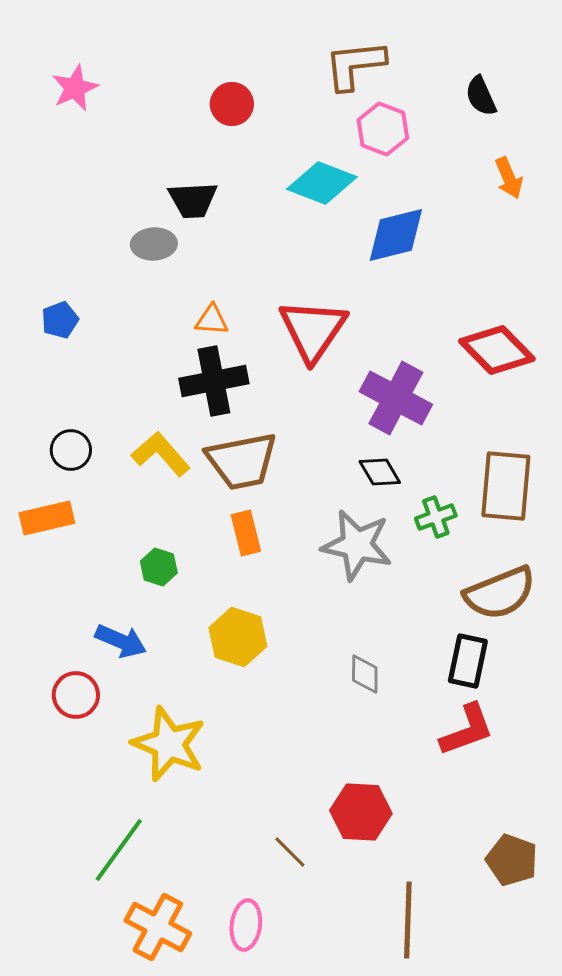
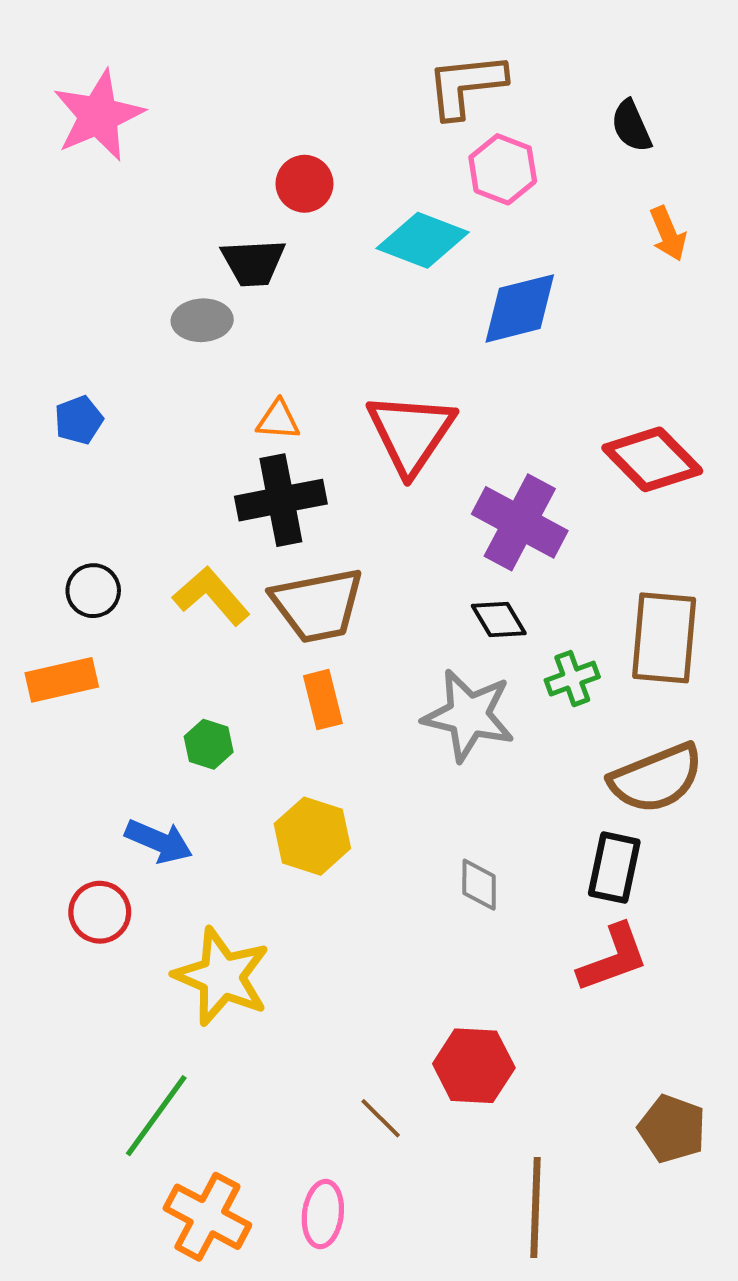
pink star: (75, 88) -> (98, 116), size x1.5
red circle: (232, 104) -> (305, 184), moved

